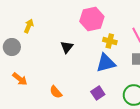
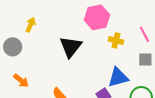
black triangle: (67, 47) -> (71, 47), size x1.6
blue triangle: (106, 63) -> (118, 77), moved

